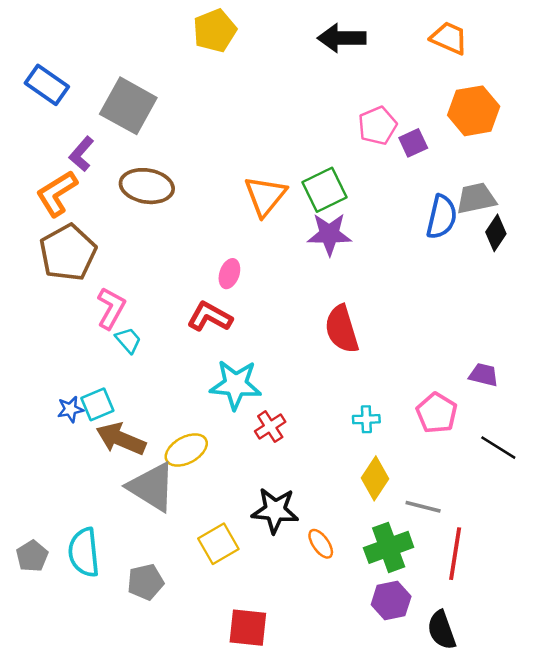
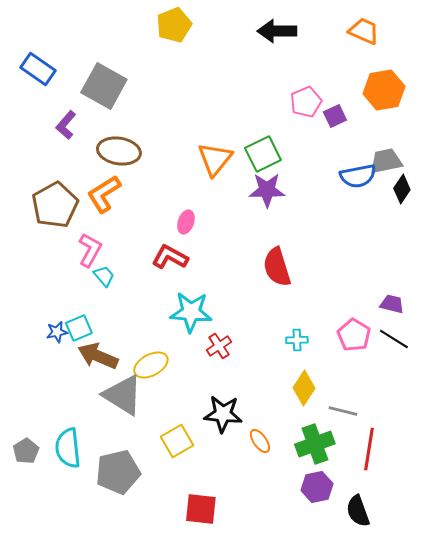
orange L-shape: (57, 193) -> (104, 194), moved
blue semicircle: (442, 217) -> (358, 176), turned 66
black line: (498, 448) -> (394, 339), moved
gray pentagon: (146, 582) -> (118, 472), size x1.5

